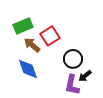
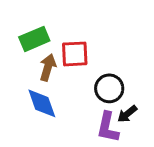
red square: (50, 36) -> (75, 54), turned 30
brown arrow: (32, 45) -> (48, 67), turned 66

